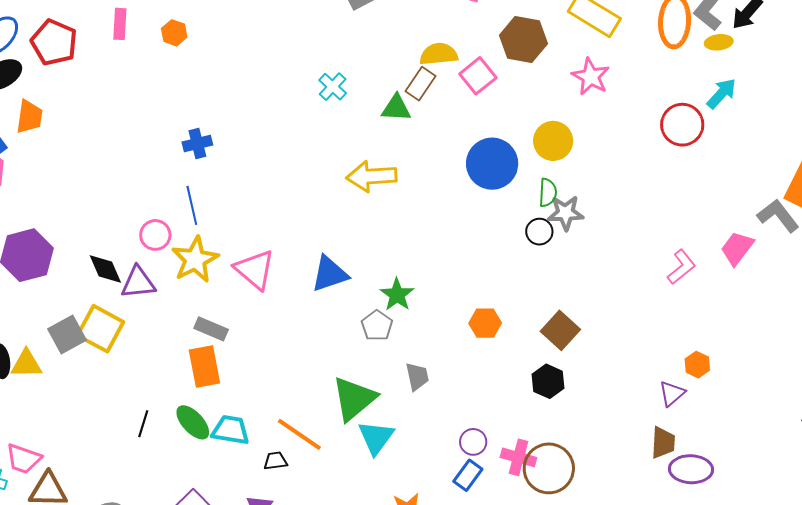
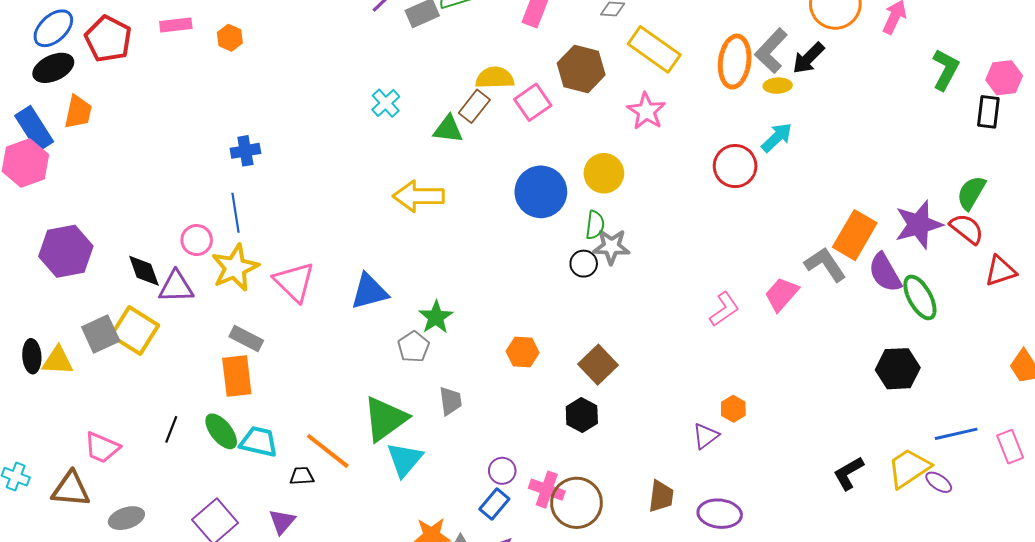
pink rectangle: (120, 24) -> (176, 25), turned 76
brown trapezoid: (663, 443) -> (661, 496), moved
pink trapezoid: (23, 459) -> (102, 448), moved

